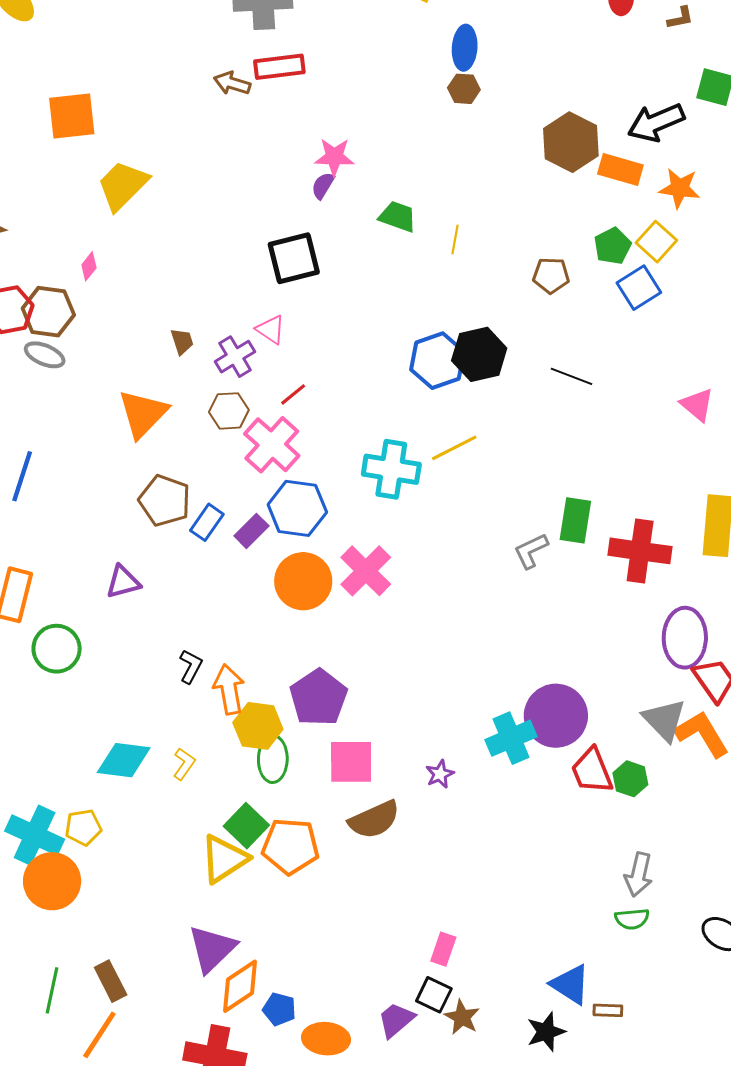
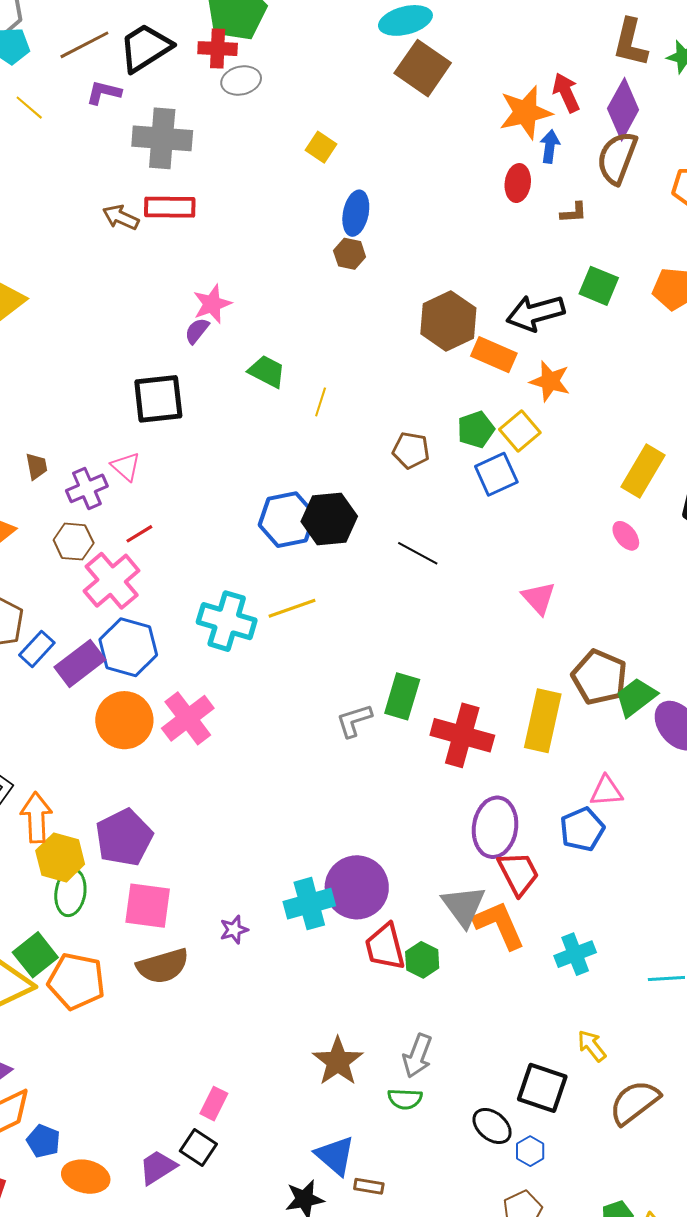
pink star: (334, 157) -> (212, 304), turned -30
purple rectangle: (251, 531) -> (80, 663), size x1.4
brown star: (462, 1017) -> (338, 1061), moved, size x1.4

